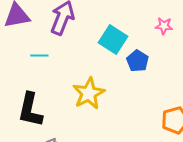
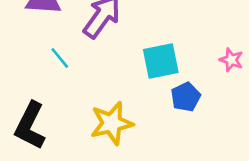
cyan square: (113, 39) -> (161, 61), turned 32
cyan line: (39, 56) -> (60, 58), turned 36

